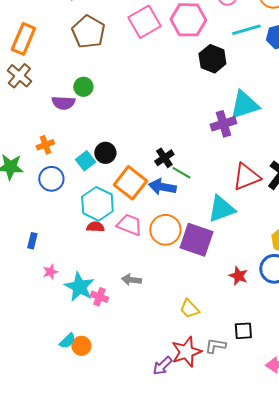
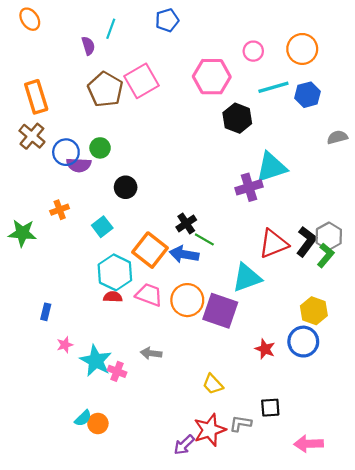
pink square: (144, 22) -> (142, 81), moved
orange rectangle: (23, 39) -> (36, 97), turned -40
black circle: (105, 153) -> (126, 187), moved
blue circle: (51, 179) -> (66, 152), moved

